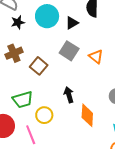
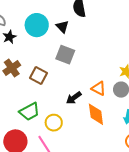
black triangle: (72, 23) -> (62, 27), turned -32
orange triangle: (96, 57) -> (99, 88), moved
black arrow: (69, 95) -> (74, 98), turned -98

